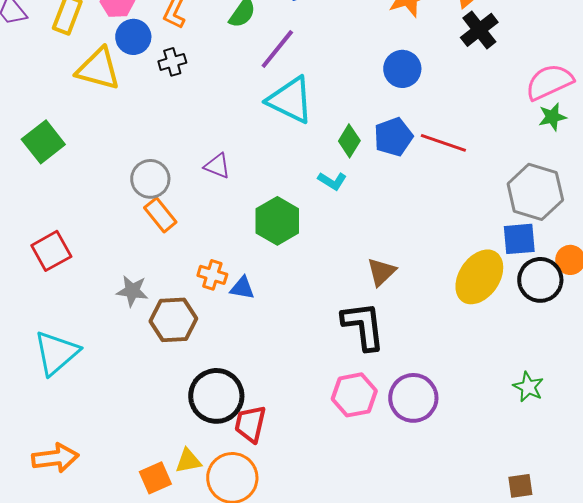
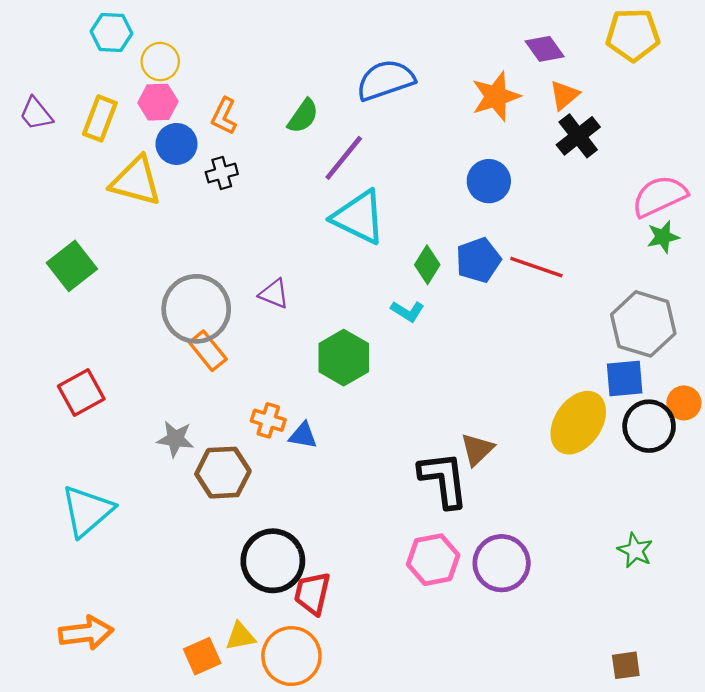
gray circle: (150, 179) -> (196, 309), size x1.5
brown triangle: (381, 272) -> (477, 449), moved

